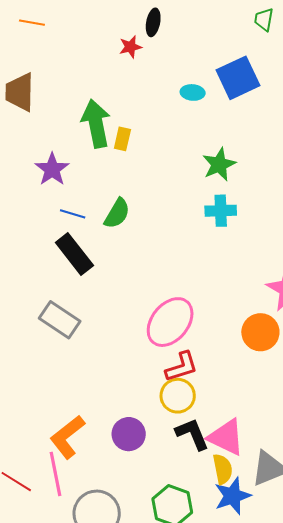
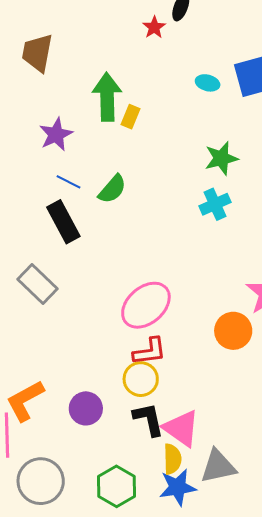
red star: (130, 47) -> (154, 27), turned -30
cyan cross: (221, 211) -> (215, 204), turned -32

